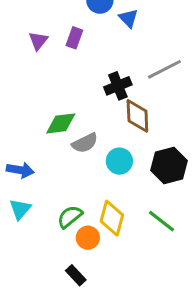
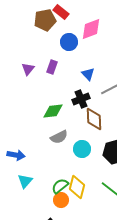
blue triangle: (128, 18) -> (88, 74), moved
green diamond: (61, 123) -> (53, 111), moved
cyan triangle: (20, 209) -> (25, 181), moved
green semicircle: (70, 217) -> (60, 186), moved

